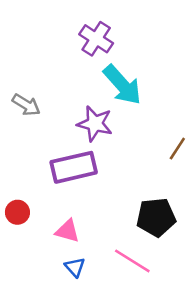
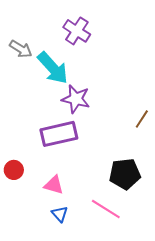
cyan arrow: (122, 85) -> (53, 68), moved
gray arrow: (26, 105) -> (21, 49), moved

